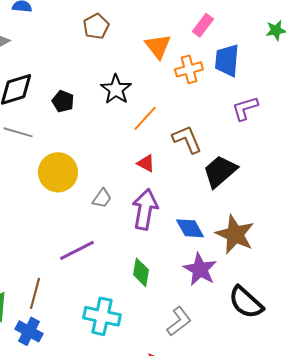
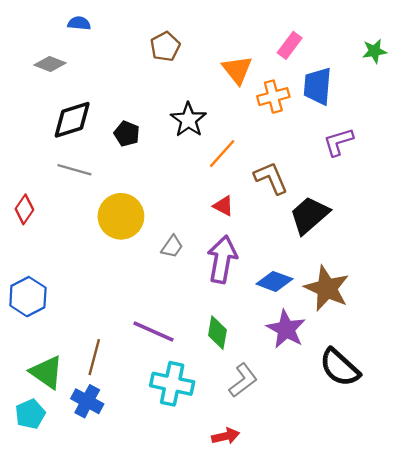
blue diamond: (190, 228) -> (274, 281), turned -40
purple line: (77, 250) -> (154, 331), moved, turned 51
gray L-shape: (179, 321) -> (243, 380), moved

